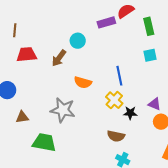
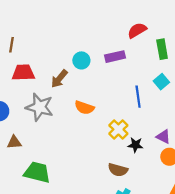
purple rectangle: (106, 22) -> (115, 57), moved
cyan square: (150, 55) -> (161, 82), turned -32
blue line: (119, 76) -> (138, 97), moved
gray star: (63, 110) -> (39, 107), moved

